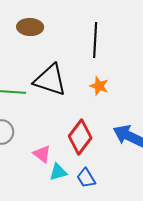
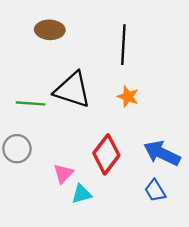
pink triangle: (42, 154) -> (63, 174), turned 36
blue trapezoid: (86, 178) -> (155, 191), moved

